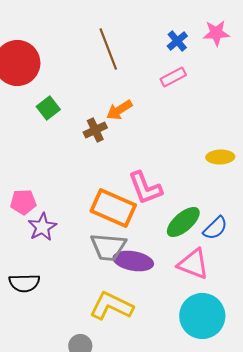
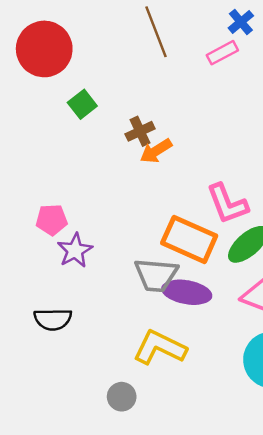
pink rectangle: (173, 77) -> (222, 53), moved
orange arrow: (119, 110) -> (156, 151), moved
pink L-shape: (145, 188) -> (227, 204), moved
orange rectangle: (113, 208) -> (189, 239), moved

